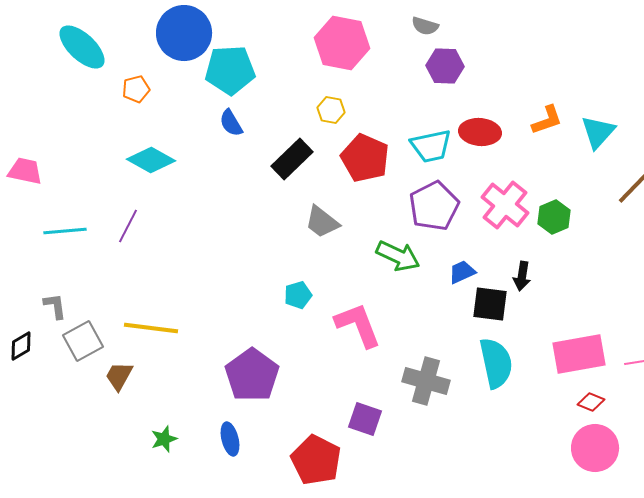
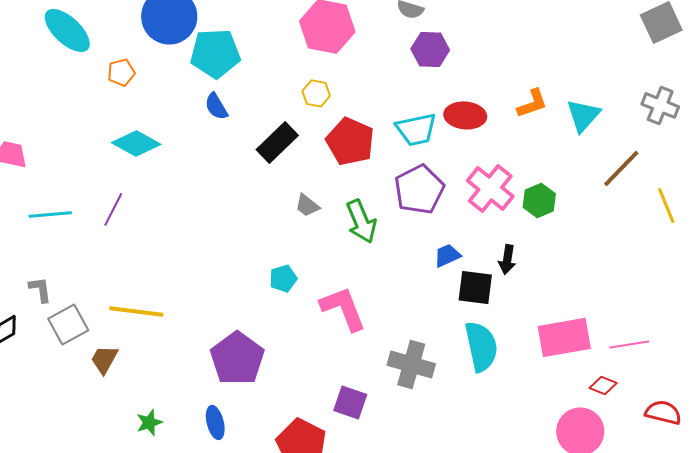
gray trapezoid: (322, 222) -> (307, 205), size x0.7
green arrow: (398, 256) -> (361, 221), moved, turned 42
red diamond: (591, 402) -> (603, 385), moved

